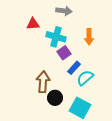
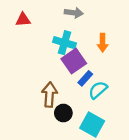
red triangle: (33, 24) -> (23, 20), moved
purple square: (64, 53) -> (74, 61), size x1.5

